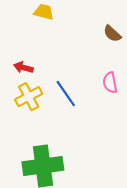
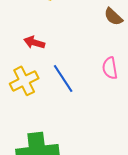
red arrow: (23, 67) -> (34, 43), moved

